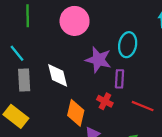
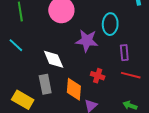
purple rectangle: (120, 79) -> (124, 53), moved
gray rectangle: (24, 80) -> (45, 84), moved

